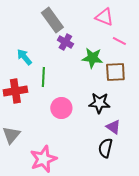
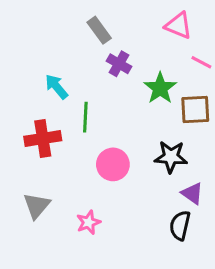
gray rectangle: (52, 20) -> (99, 30), size x0.7
green star: (92, 58) -> (160, 88), turned 30
pink star: (43, 159) -> (88, 222), moved, size x0.6

